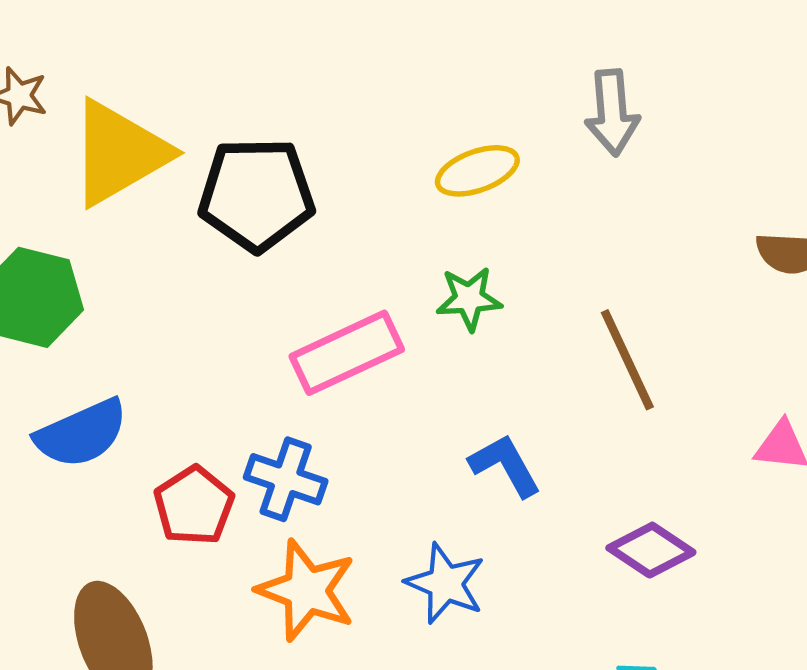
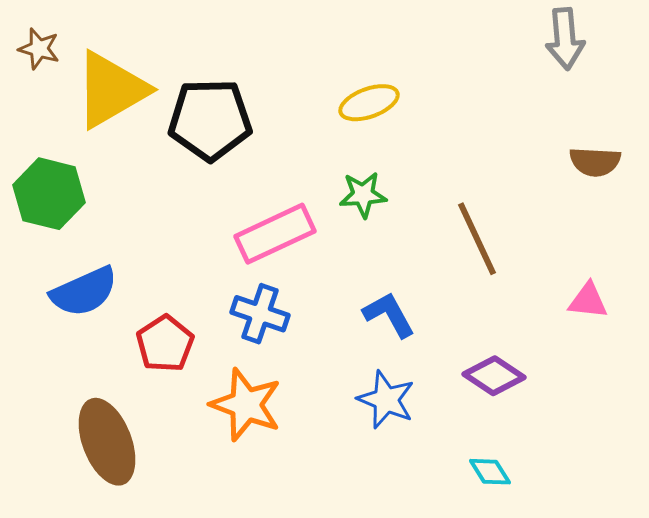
gray arrow: (612, 113) -> (565, 39), moved
blue cross: (286, 479) -> (260, 314), moved
blue star: (445, 583) -> (386, 400), moved

